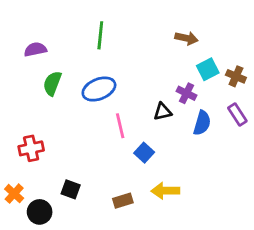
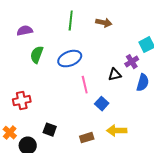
brown arrow: (187, 38) -> (104, 23), moved
purple cross: (187, 93) -> (132, 62), turned 32

